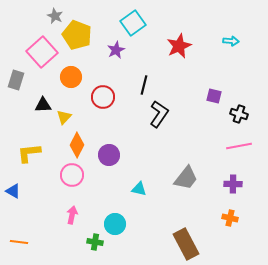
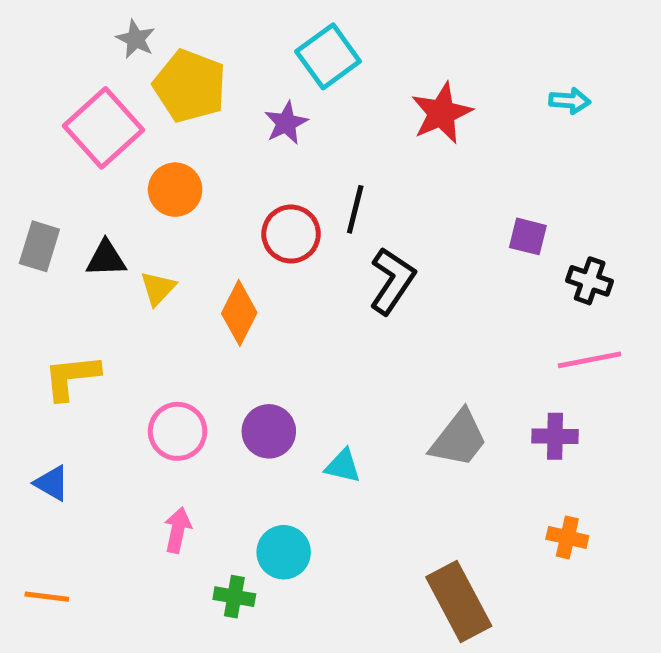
gray rectangle: (16, 80) -> (39, 246), moved
red circle: (103, 97) -> (291, 234), moved
orange diamond: (77, 145) -> (239, 313), moved
purple circle: (109, 155) -> (269, 431), moved
purple cross: (233, 184) -> (555, 436), moved
blue triangle: (13, 191) -> (52, 483), moved

